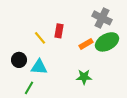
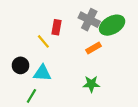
gray cross: (102, 18) -> (89, 20), moved
red rectangle: (59, 31) -> (56, 27), moved
green ellipse: (107, 42) -> (112, 25), moved

